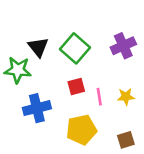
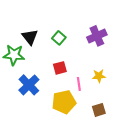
green square: (75, 48) -> (59, 38), size x0.6
pink line: (99, 97) -> (79, 84), moved
blue cross: (37, 108) -> (29, 85), turned -30

